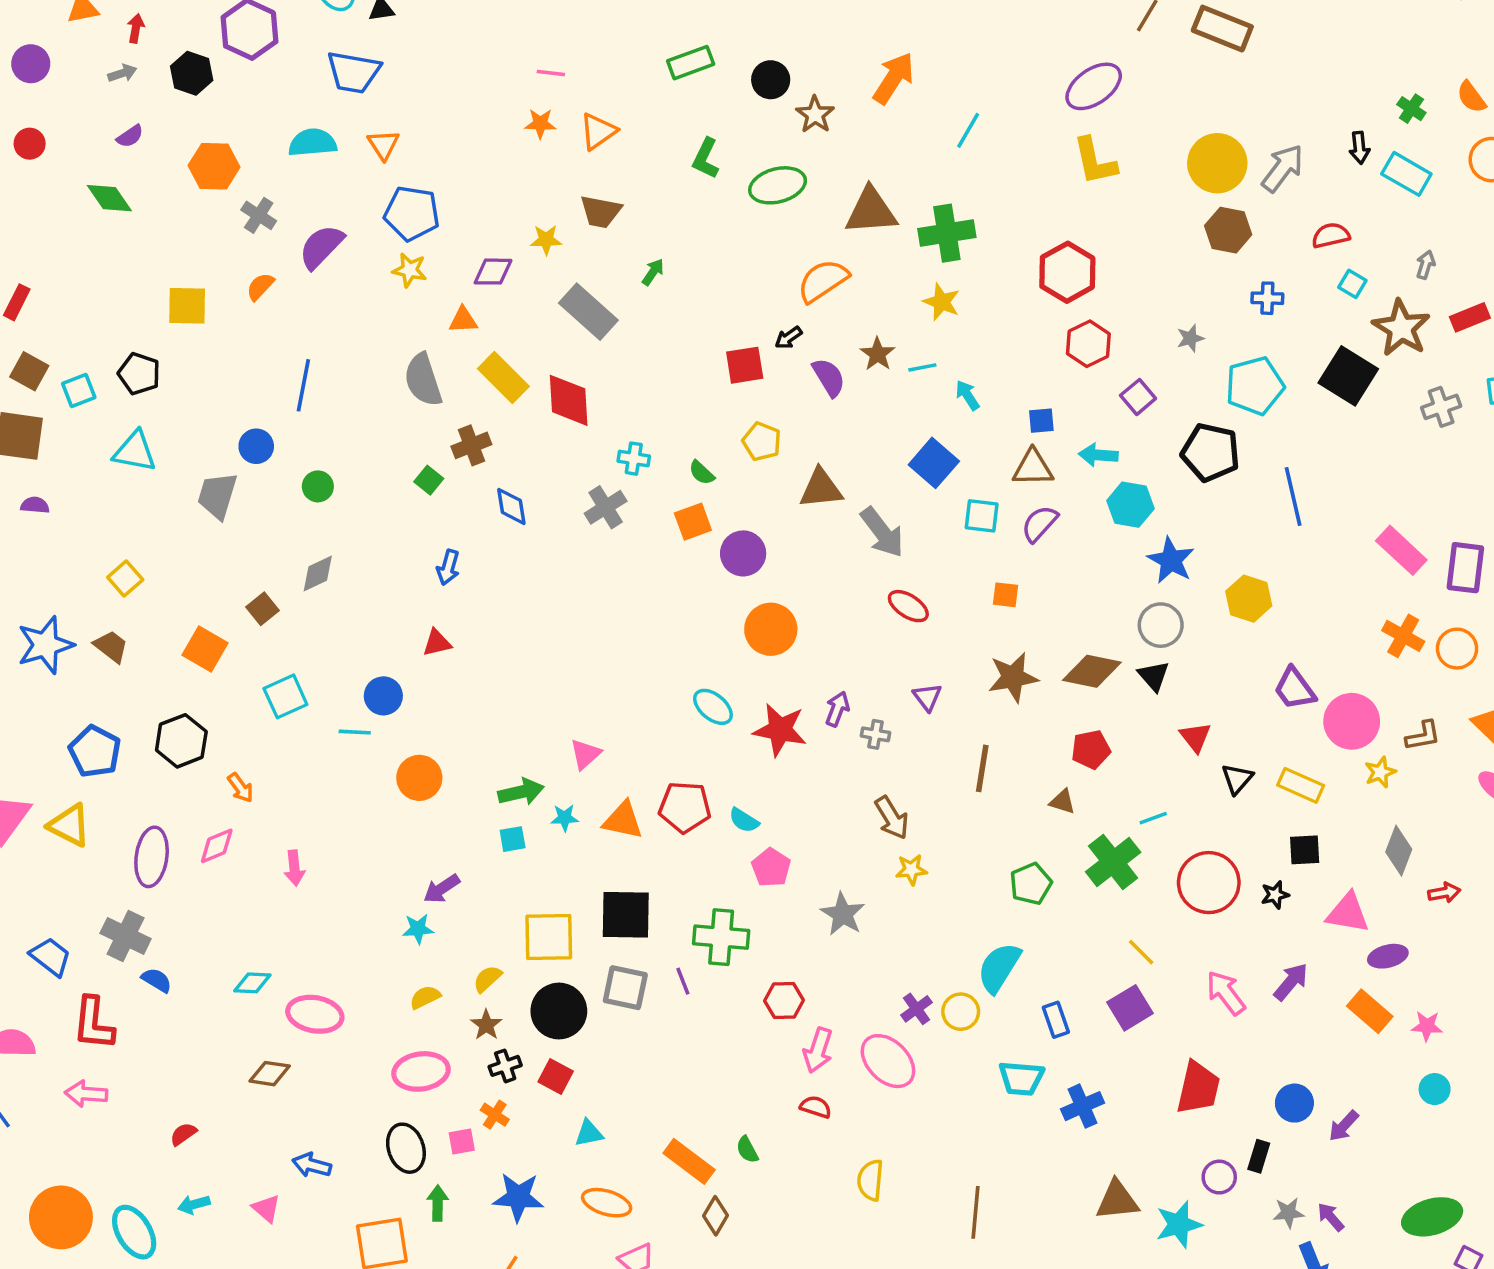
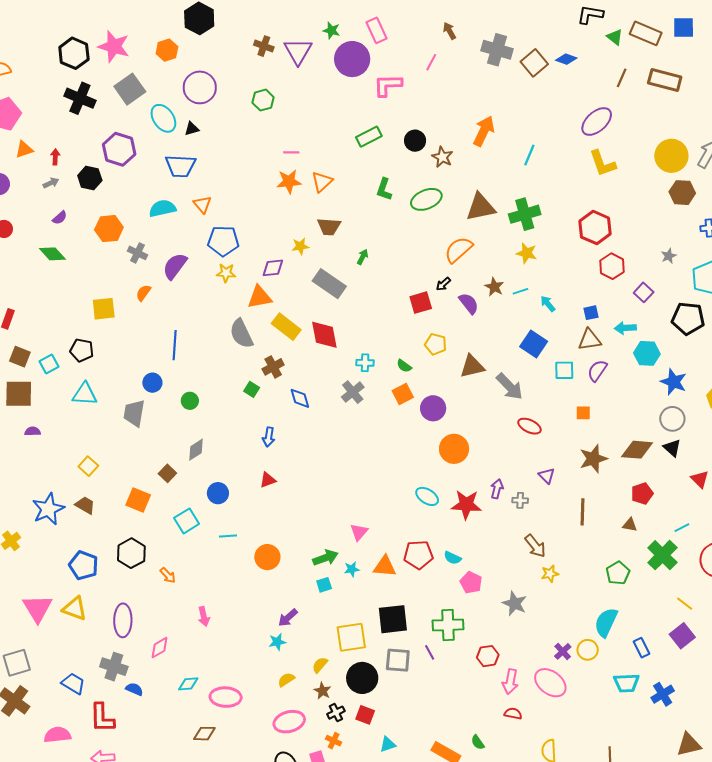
orange star: (540, 123) -> (289, 181), size x1.4
orange triangle: (463, 320) -> (260, 297), size x1.5
blue circle: (383, 696) -> (218, 493), moved
pink diamond: (217, 846) -> (159, 648), moved

